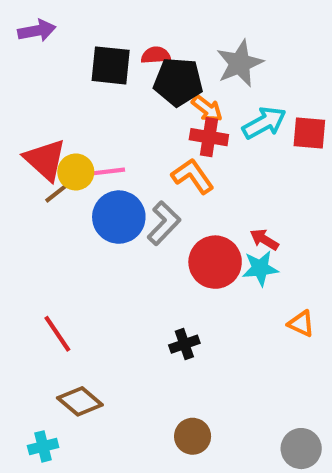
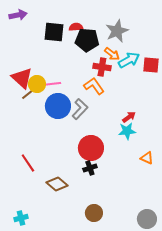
orange arrow: (207, 108) -> (112, 54), moved
red arrow: (264, 240) -> (129, 117), turned 112
red circle: (215, 262) -> (91, 148), moved
brown diamond: (80, 401) -> (57, 184), moved

